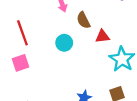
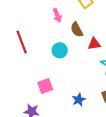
pink square: (20, 63) -> (45, 86), moved

